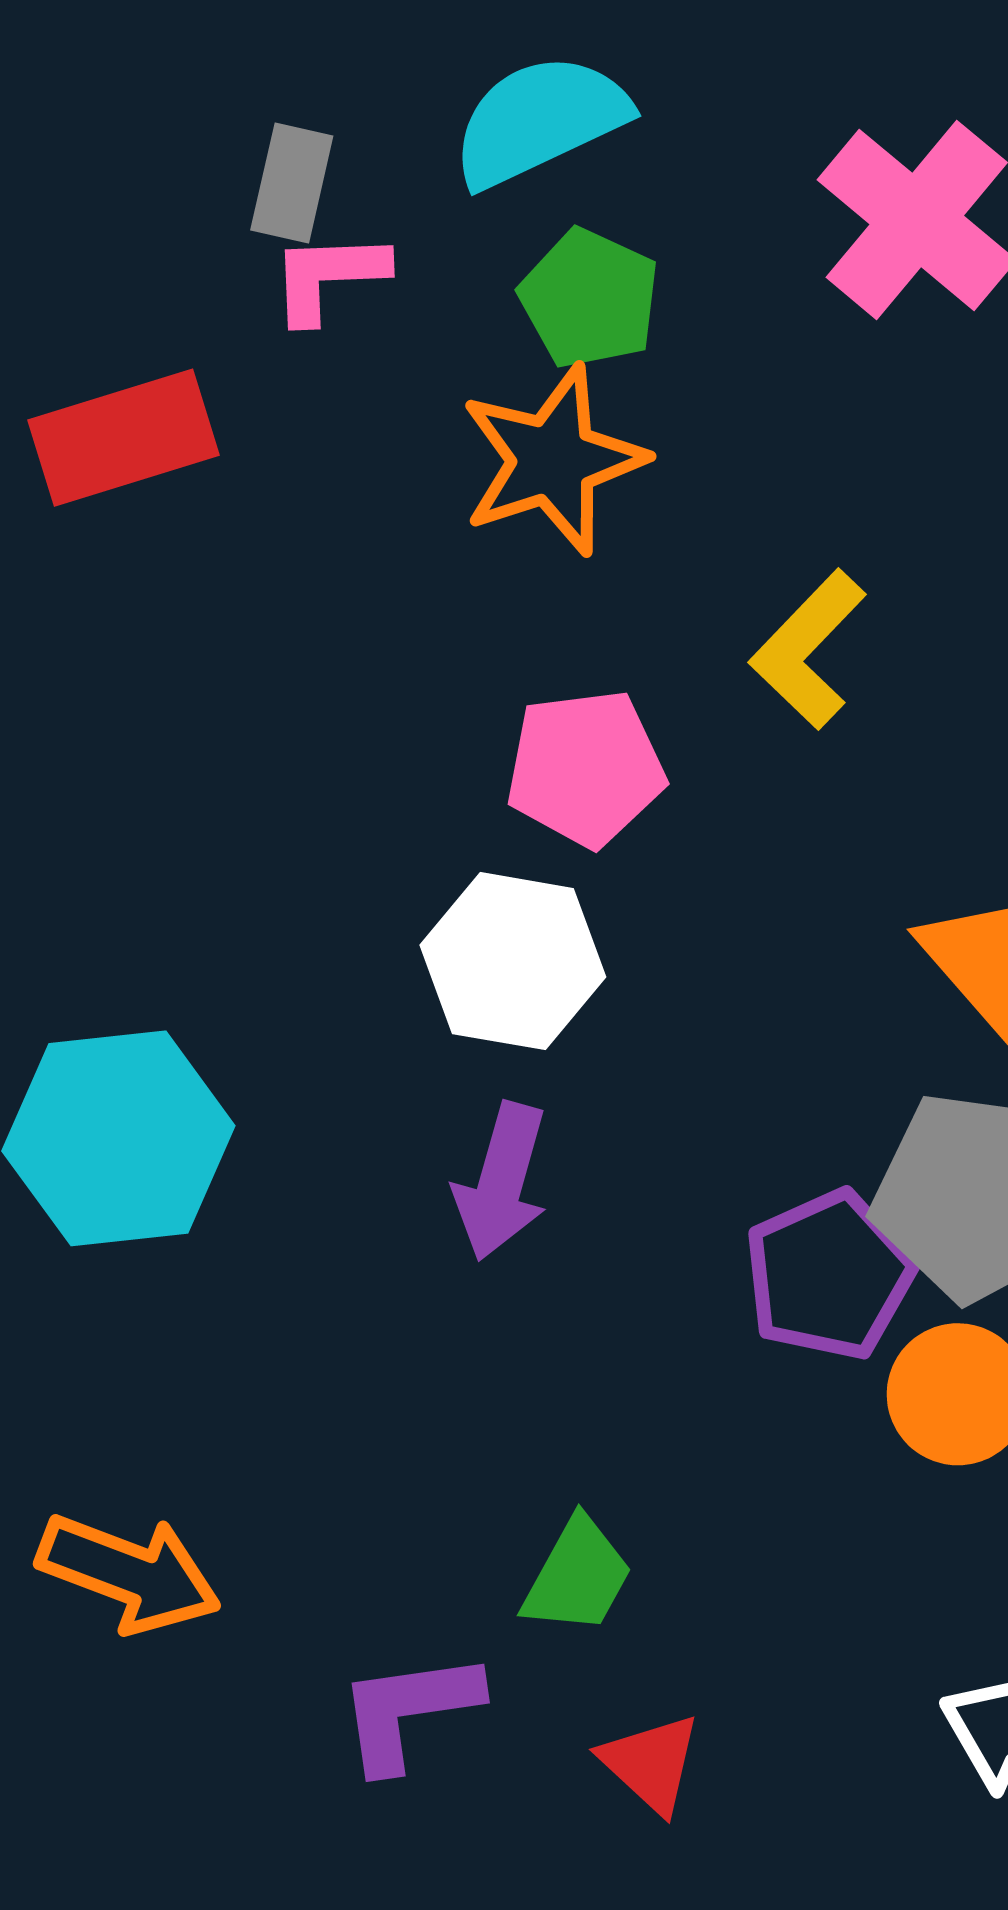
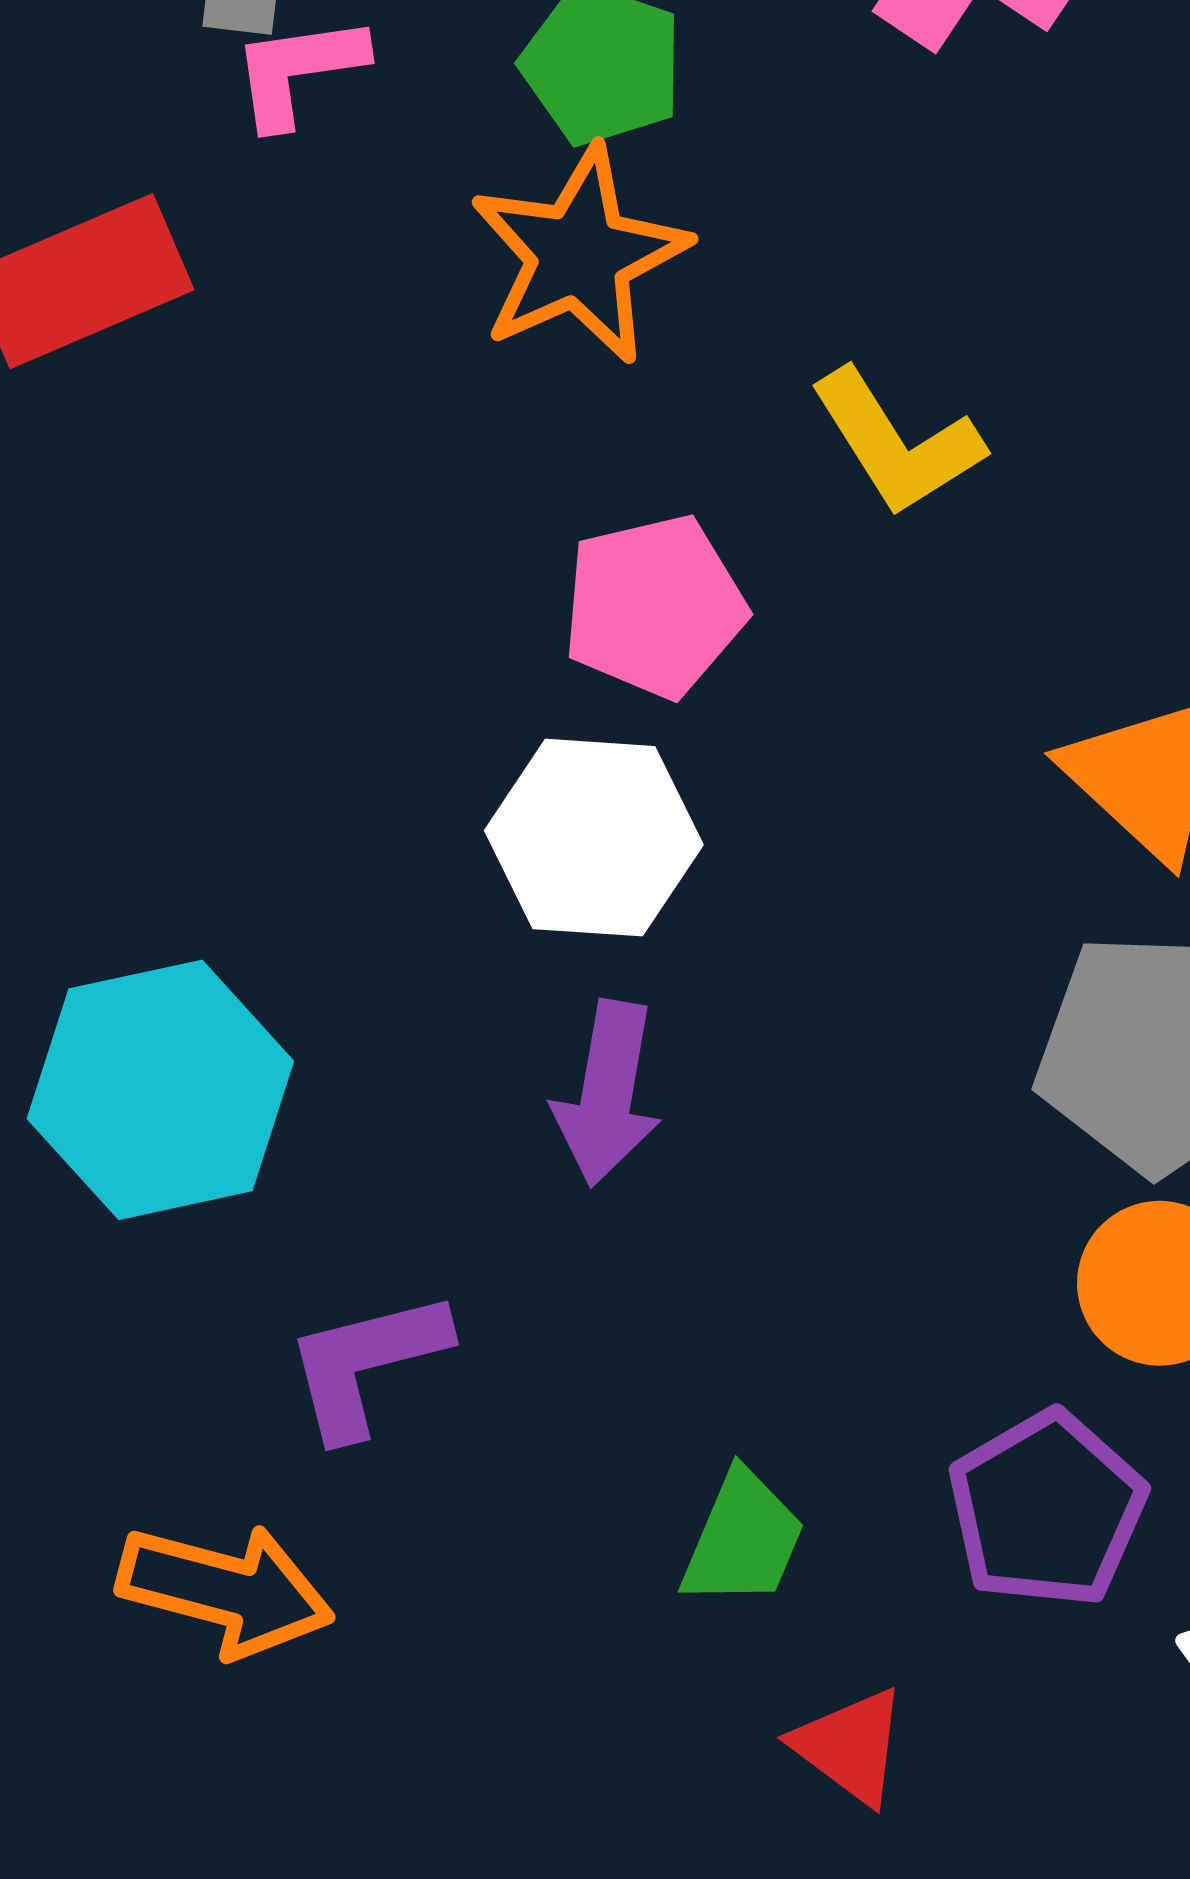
yellow L-shape: (808, 649) -> (897, 442), turned -70
purple pentagon: (829, 1275) -> (1047, 1509), moved
purple L-shape: (409, 1711) -> (366, 1364), moved

